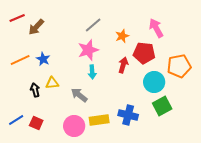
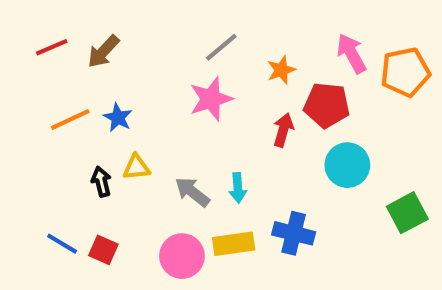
red line: (17, 18) -> (52, 47), moved
orange pentagon: (179, 66) -> (405, 72), moved
cyan arrow: (92, 72) -> (238, 188), moved
green square: (162, 106) -> (407, 213), moved
blue line: (16, 120) -> (62, 244), turned 63

